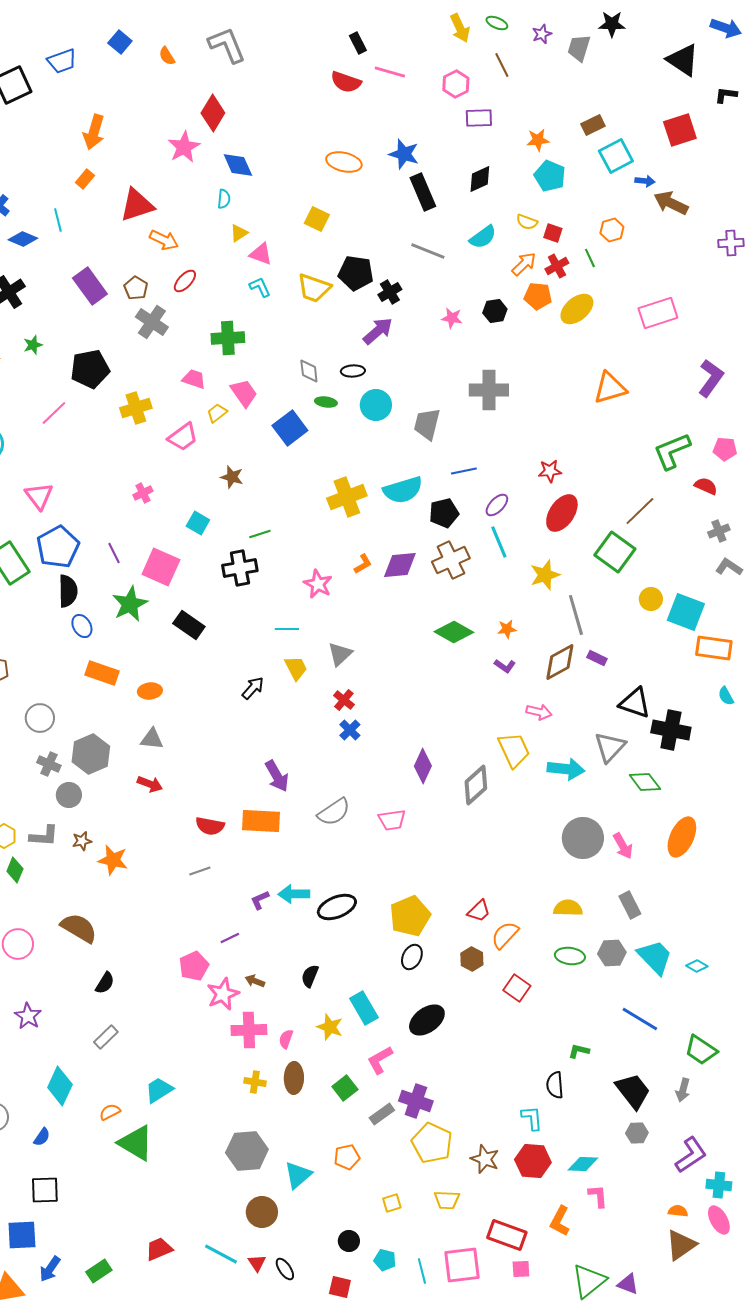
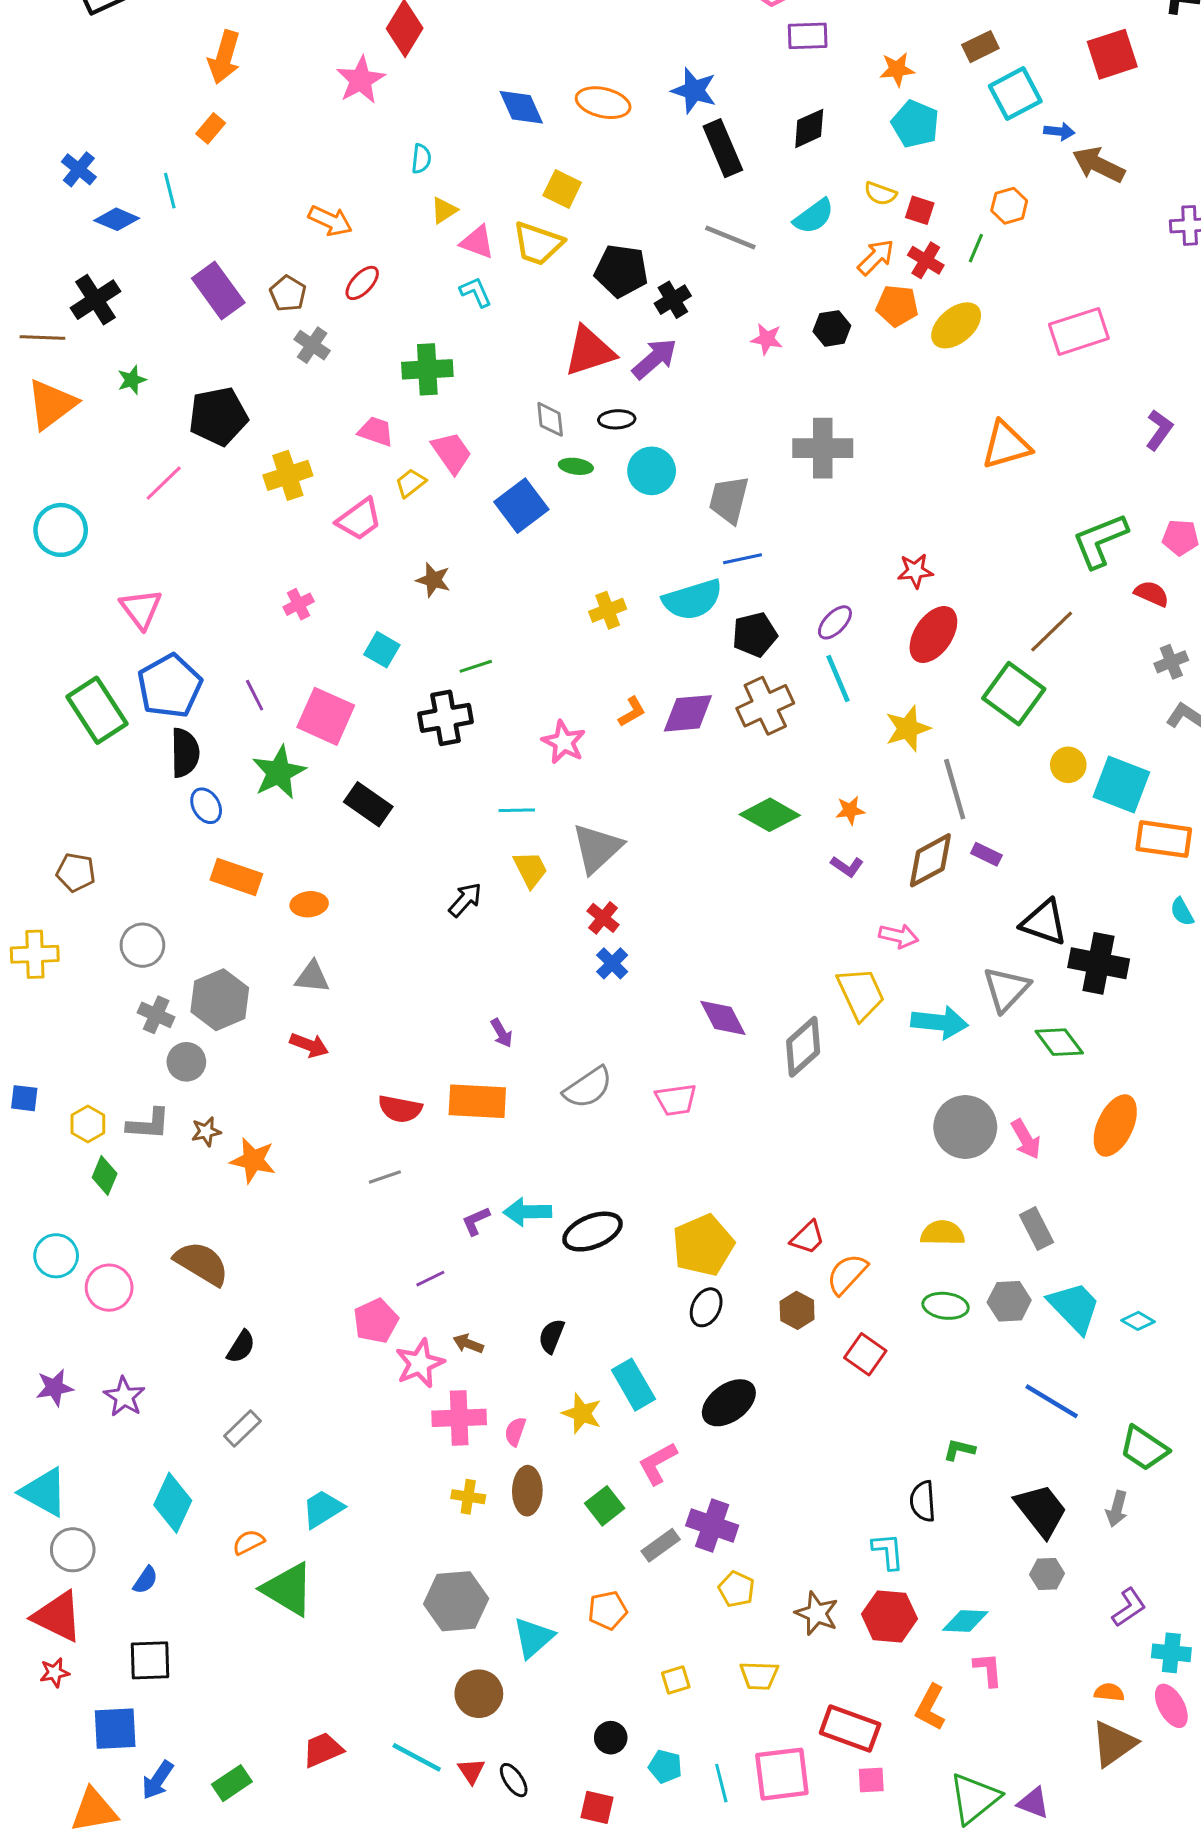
blue diamond: (238, 165) -> (521, 107), moved
red triangle: (137, 205) -> (589, 351), moved
green line: (590, 258) -> (976, 248), turned 48
red cross: (557, 266) -> (926, 260), turned -30
yellow trapezoid: (314, 288) -> (538, 244), moved
gray cross: (152, 322) -> (312, 345), size x0.7
purple L-shape: (711, 378) -> (1159, 430), size x0.7
blue line: (464, 471) -> (742, 559), moved
yellow cross: (347, 497) -> (608, 610), size x0.6
gray triangle: (340, 654) -> (597, 848), size x1.4
purple diamond: (423, 766) -> (723, 1018), turned -52
purple arrow: (277, 776) -> (502, 1033), size x0.6
yellow pentagon: (432, 1143) -> (736, 1589), size x0.6
purple L-shape: (691, 1155) -> (1129, 1607), size x0.7

